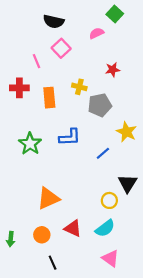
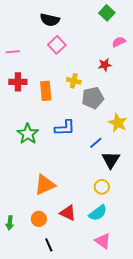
pink semicircle: (96, 33) -> (119, 42), moved
pink line: (36, 61) -> (13, 52), moved, turned -72
black triangle: (128, 183) -> (111, 160), moved

